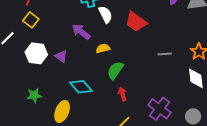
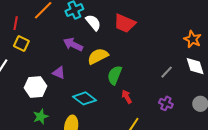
yellow semicircle: (103, 48) -> (98, 56), size x1.5
white hexagon: (36, 53) -> (35, 87), moved
gray line: (165, 54) -> (167, 72), moved, turned -32
purple cross: (160, 109) -> (166, 103), size x0.6

